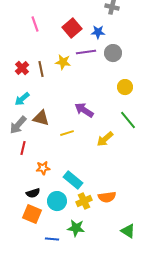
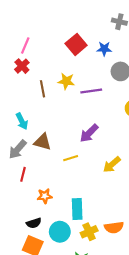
pink line: (35, 24) -> (25, 45), moved, turned 42
purple line: (86, 52) -> (91, 91), moved
red cross: (22, 68) -> (22, 66), moved
cyan arrow: (22, 99) -> (22, 121), turned -77
purple arrow: (84, 110) -> (89, 133), turned -78
cyan rectangle: (73, 180) -> (77, 209), turned 48

